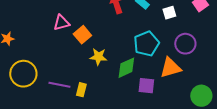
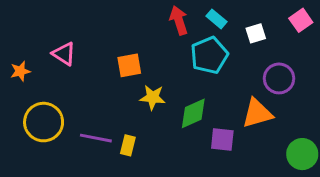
pink triangle: (61, 23) -> (64, 54), moved, turned 48
orange square: (82, 35) -> (129, 65), turned 30
cyan pentagon: (146, 44) -> (209, 55), moved

